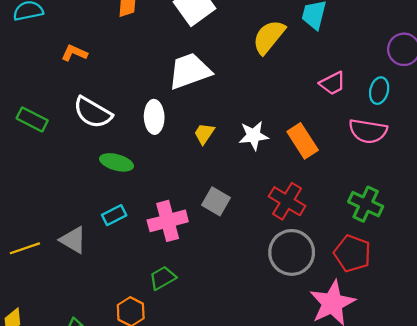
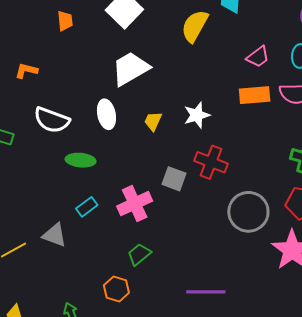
orange rectangle: (303, 141) -> (255, 95), moved, turned -52
red cross: (287, 201) -> (211, 162), moved

